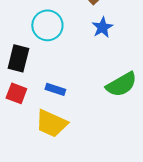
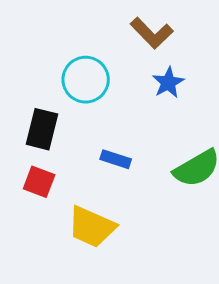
blue rectangle: (55, 89) -> (116, 159), moved

